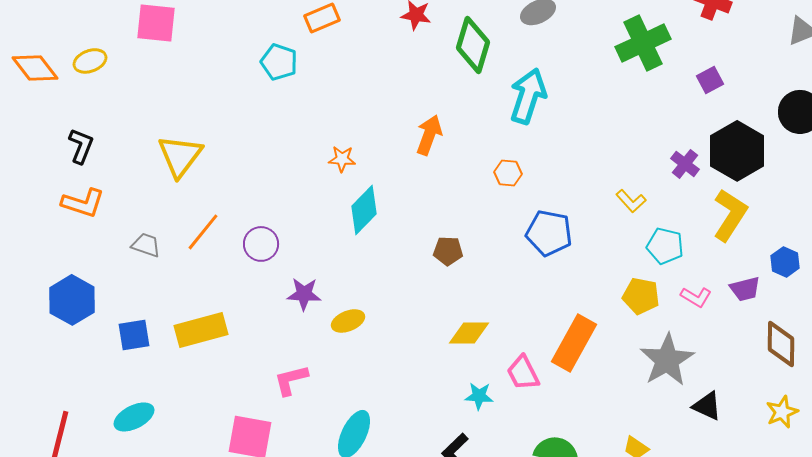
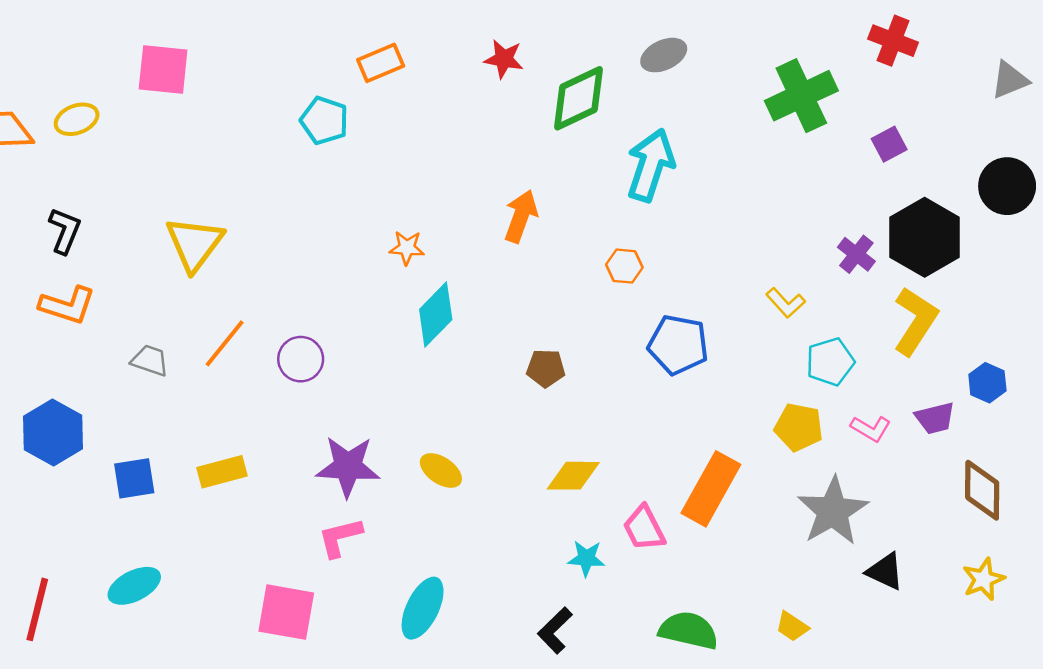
green diamond: (473, 45) -> (579, 98), turned 48
cyan pentagon: (665, 246) -> (830, 362), turned -30
purple star: (304, 294) -> (348, 467), moved, size x1.4
yellow ellipse: (348, 321) -> (441, 471), moved, turned 56
yellow rectangle: (201, 330) -> (222, 472), size x0.7

